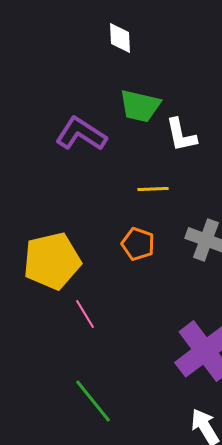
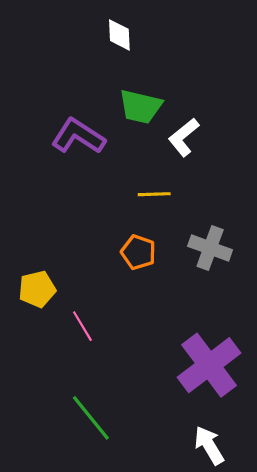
white L-shape: (181, 135) -> (184, 137), turned 63
yellow pentagon: (52, 261) -> (37, 289), moved, size x0.6

